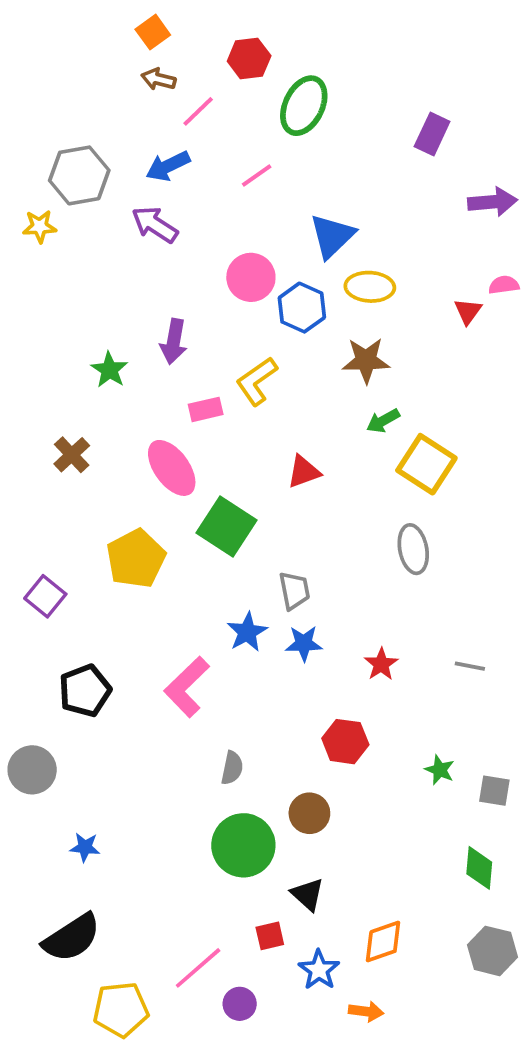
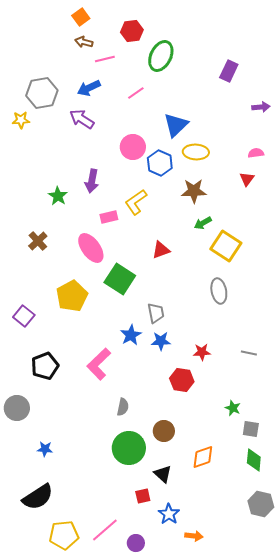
pink line: (198, 111) -> (105, 59), turned 30
purple arrow: (492, 202) -> (261, 107), size x0.7
pink semicircle: (504, 285) -> (256, 153), moved
red triangle: (468, 311) -> (247, 179), moved
red star: (381, 664) -> (202, 352), turned 30
red hexagon: (345, 742) -> (182, 380), moved
gray square: (494, 791) -> (251, 429), moved
orange diamond: (383, 942) -> (203, 457), moved
pink line: (198, 968) -> (105, 530), moved
purple circle: (240, 1004) -> (136, 543), moved

